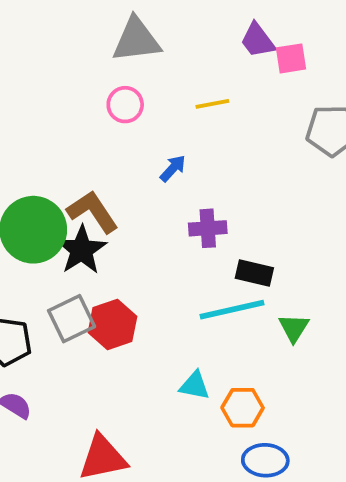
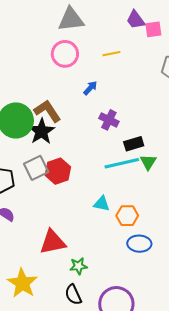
pink circle: (125, 105) -> (65, 54), size x1.4
purple cross: (208, 228) -> (109, 120), turned 30
black rectangle: (254, 273) -> (134, 144), turned -30
green triangle: (294, 328) -> (148, 162), moved

